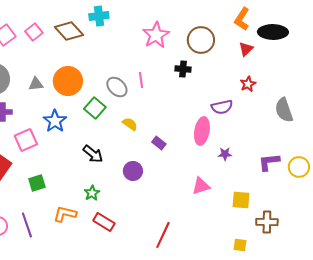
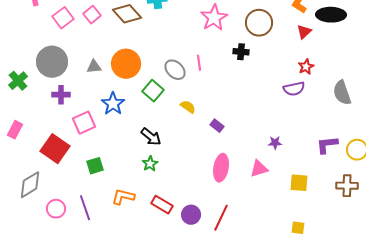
purple semicircle: (222, 107) -> (294, 89), moved
pink ellipse: (202, 131) -> (221, 168), moved
purple star: (225, 154) -> (275, 143), moved
purple circle: (133, 171) -> (191, 215), moved
green star: (92, 193) -> (150, 164), moved
brown cross: (267, 222) -> (347, 186), moved

